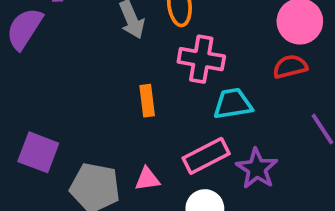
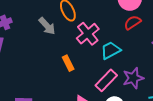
pink cross: (201, 59) -> (88, 34), turned -30
purple star: (257, 169) -> (133, 78), turned -30

